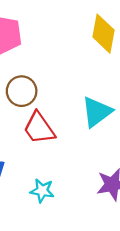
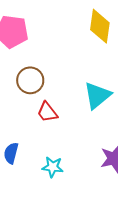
red trapezoid: (39, 128) -> (47, 112), size x0.7

